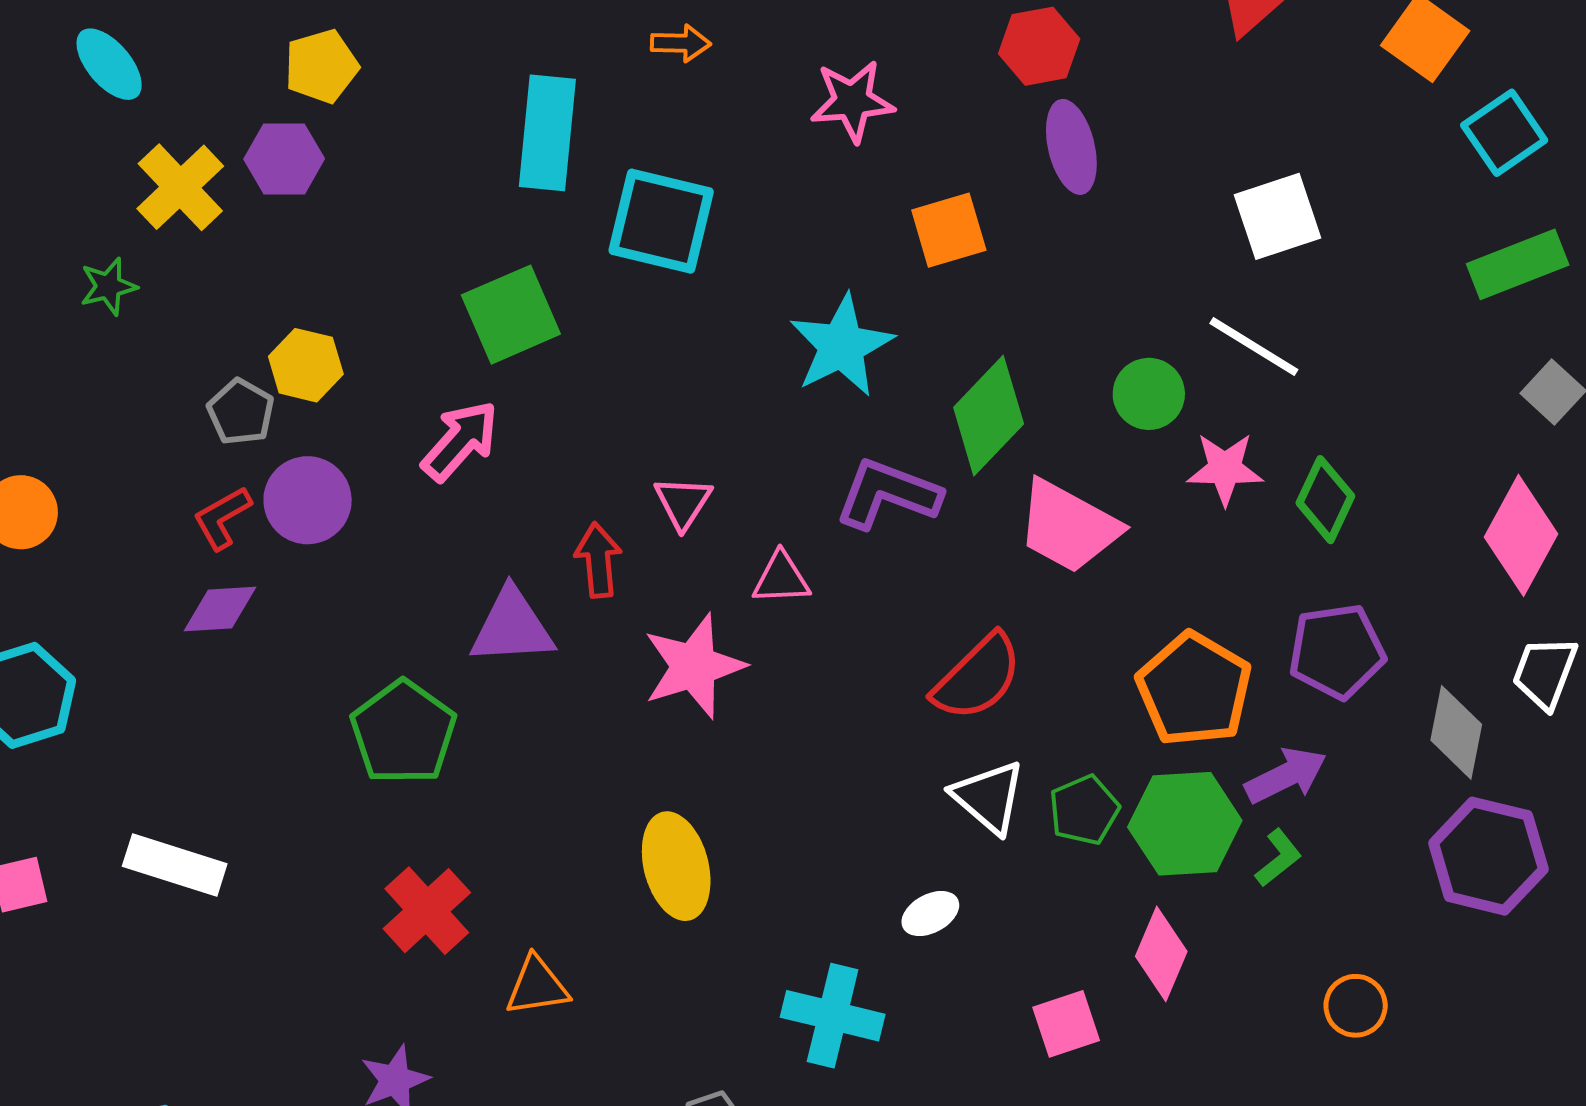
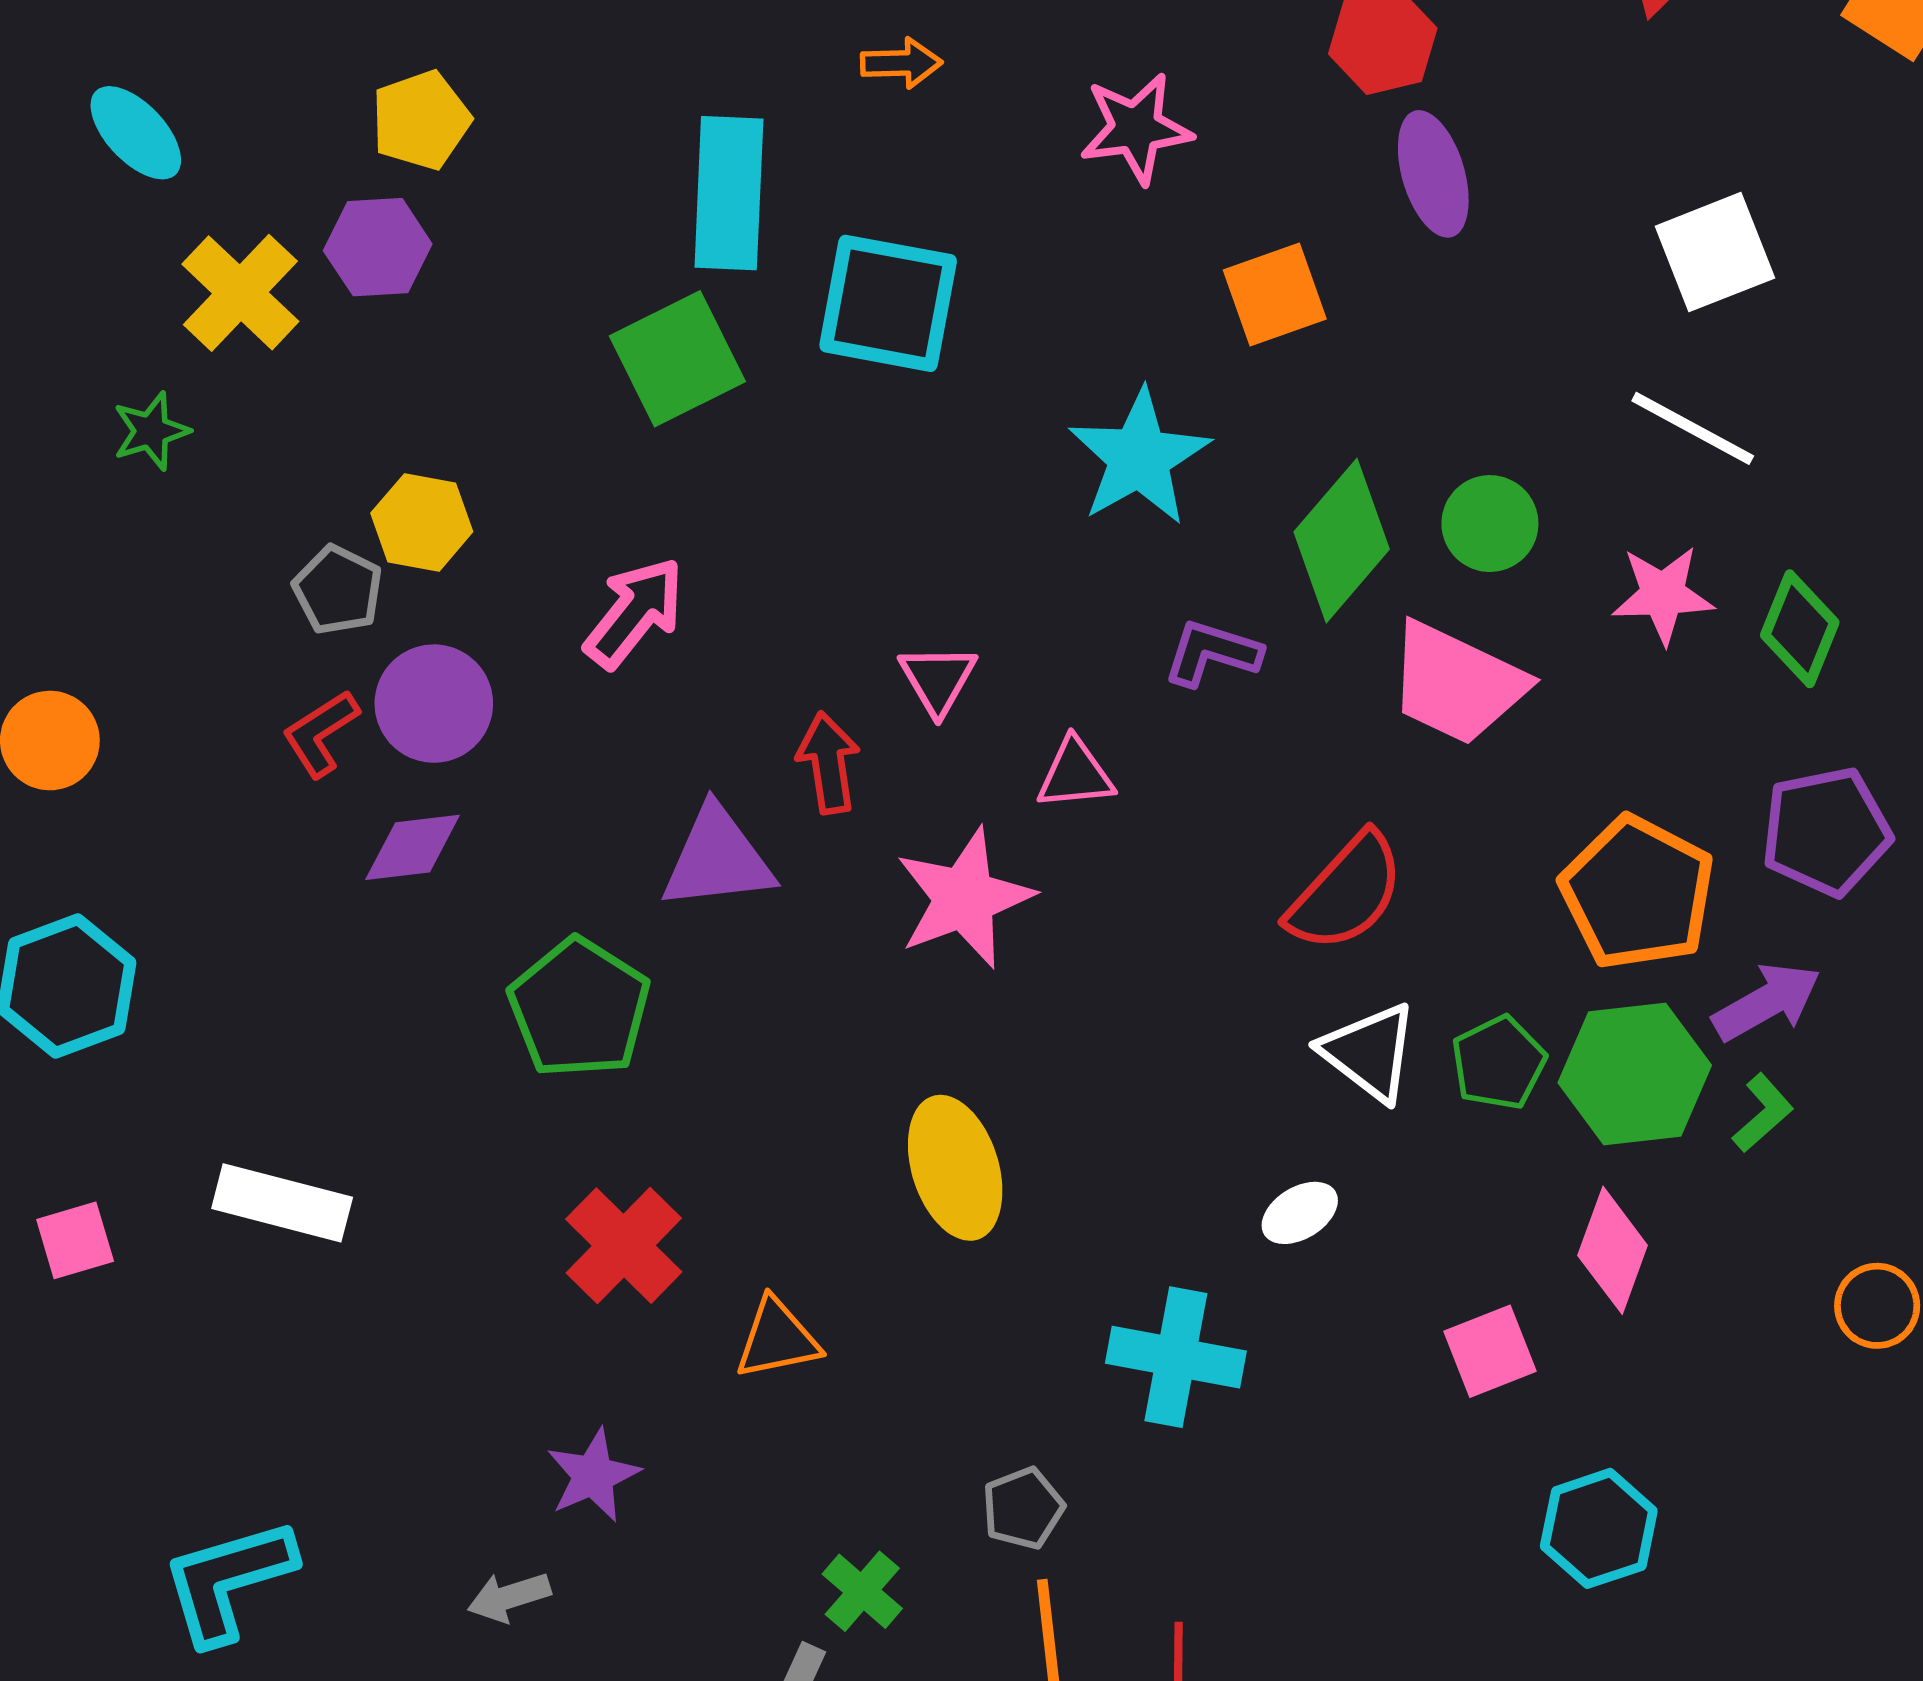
green square: (511, 315) -> (677, 359), moved
green circle: (1149, 394) -> (1490, 524), moved
purple L-shape: (888, 494) -> (1212, 653), size x0.7
purple diamond: (220, 609) -> (413, 847), moved

